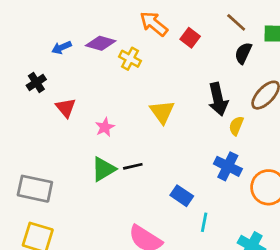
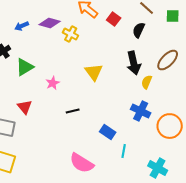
black semicircle: (243, 53) -> (139, 30), moved
red triangle: (66, 108) -> (25, 107), moved
green triangle: (103, 169) -> (25, 67), moved

